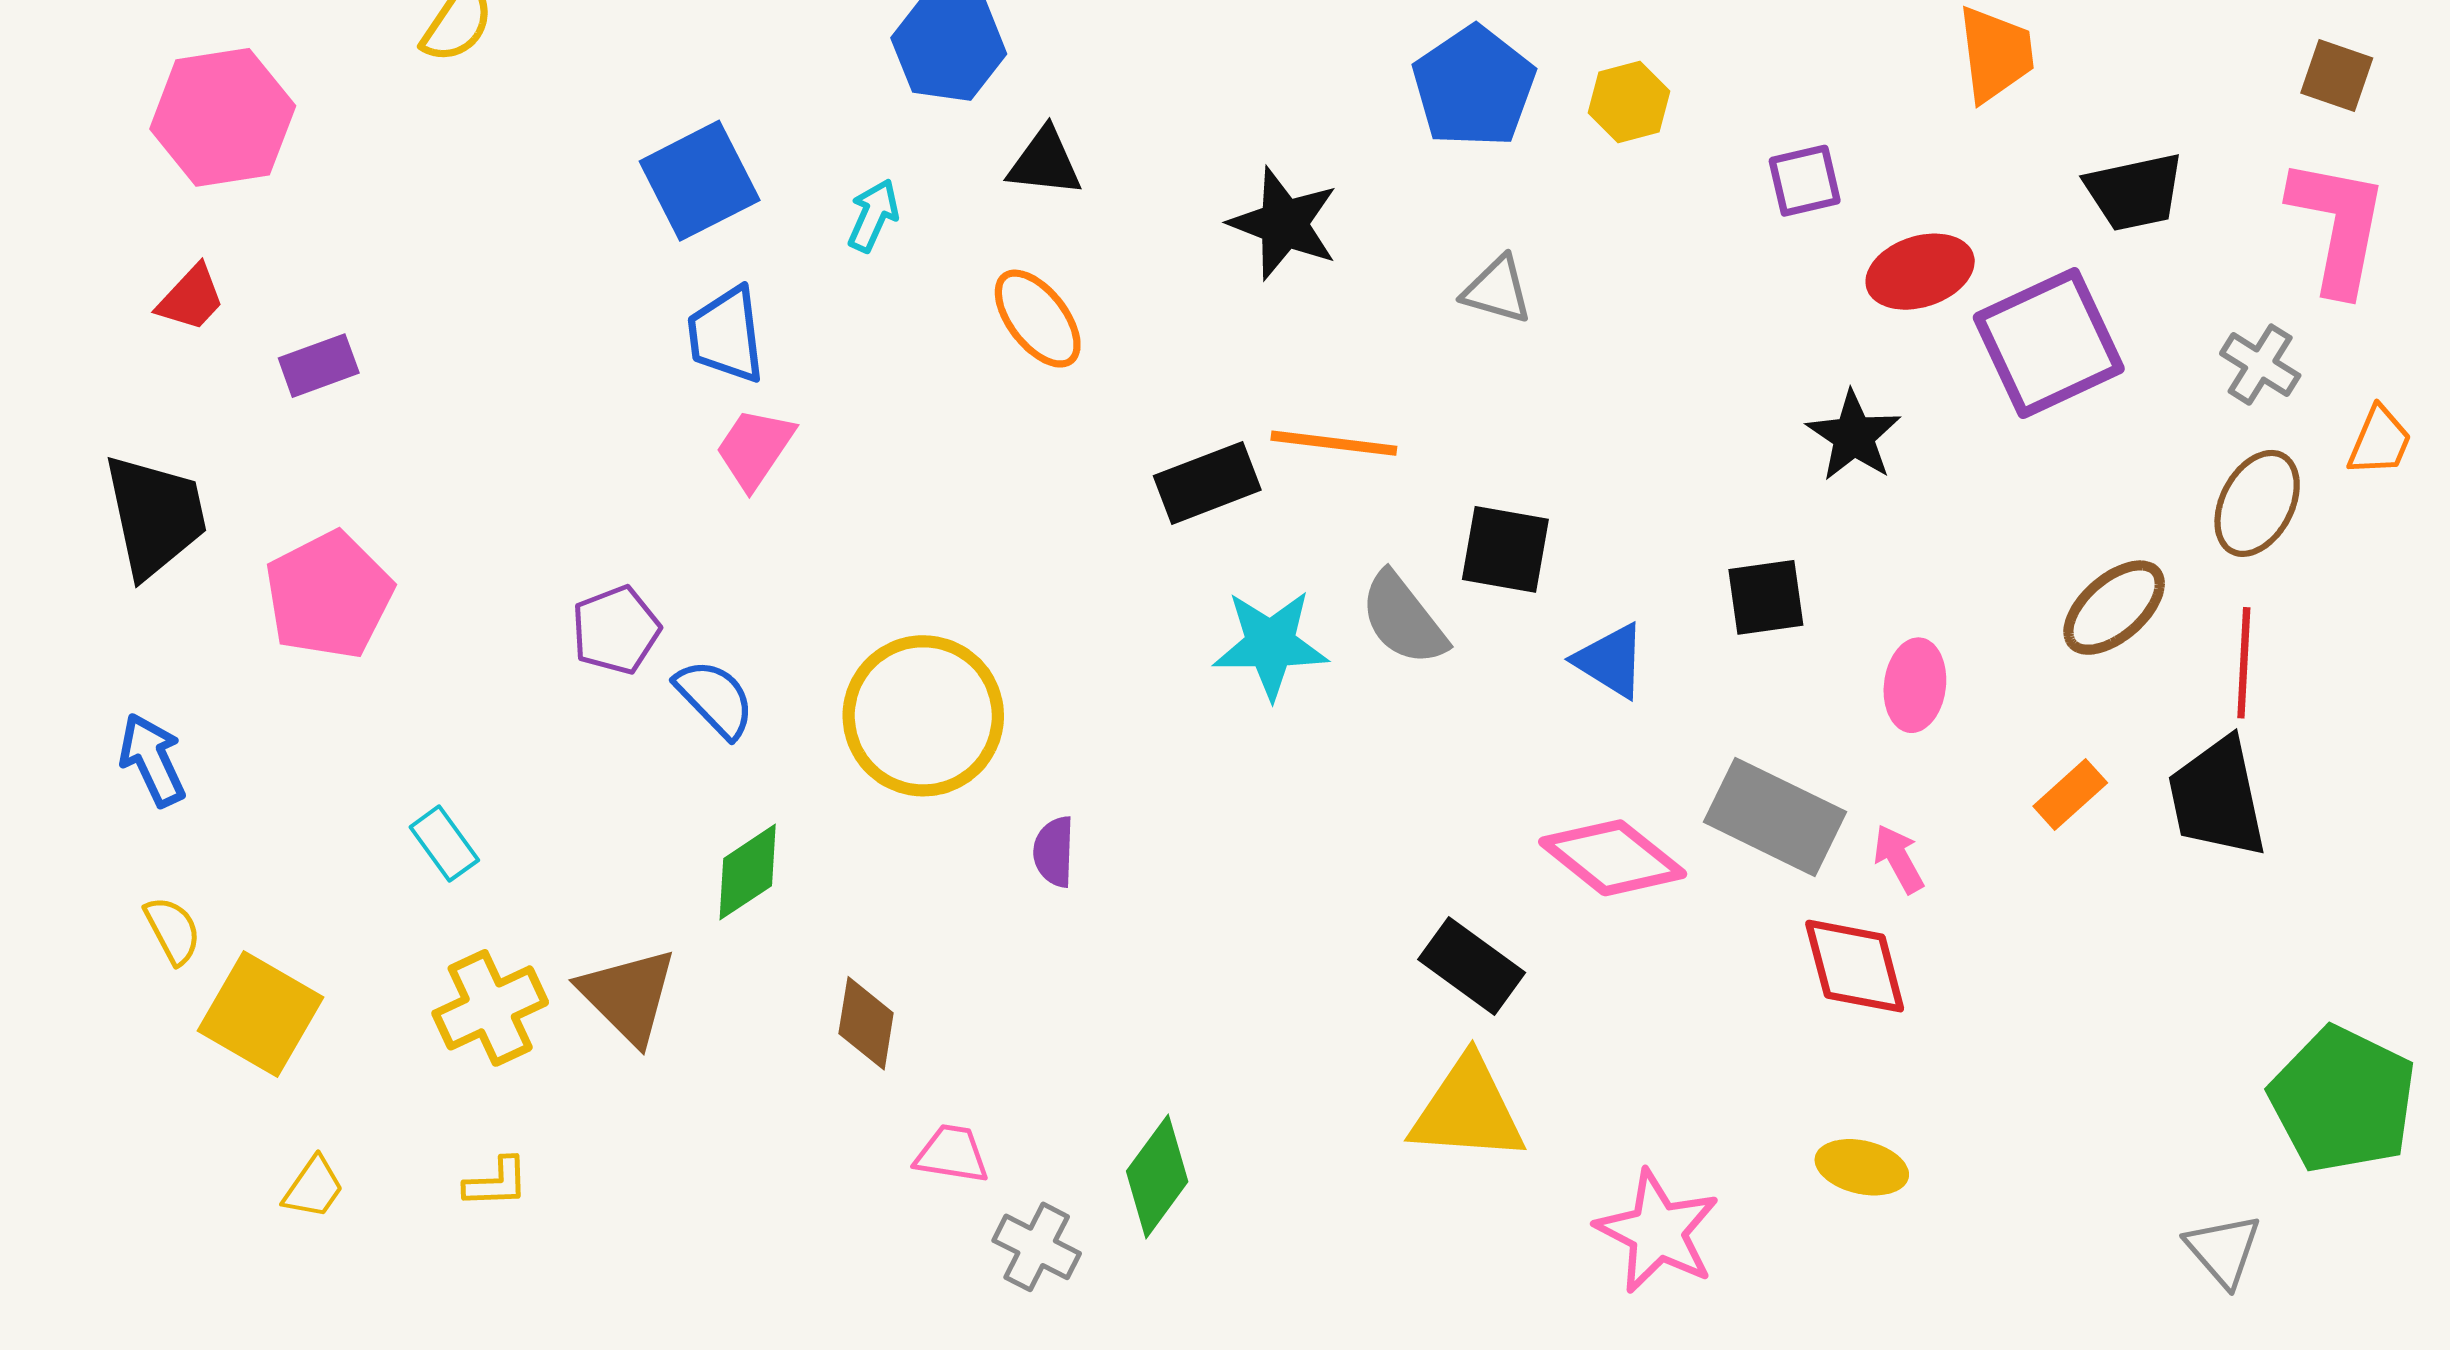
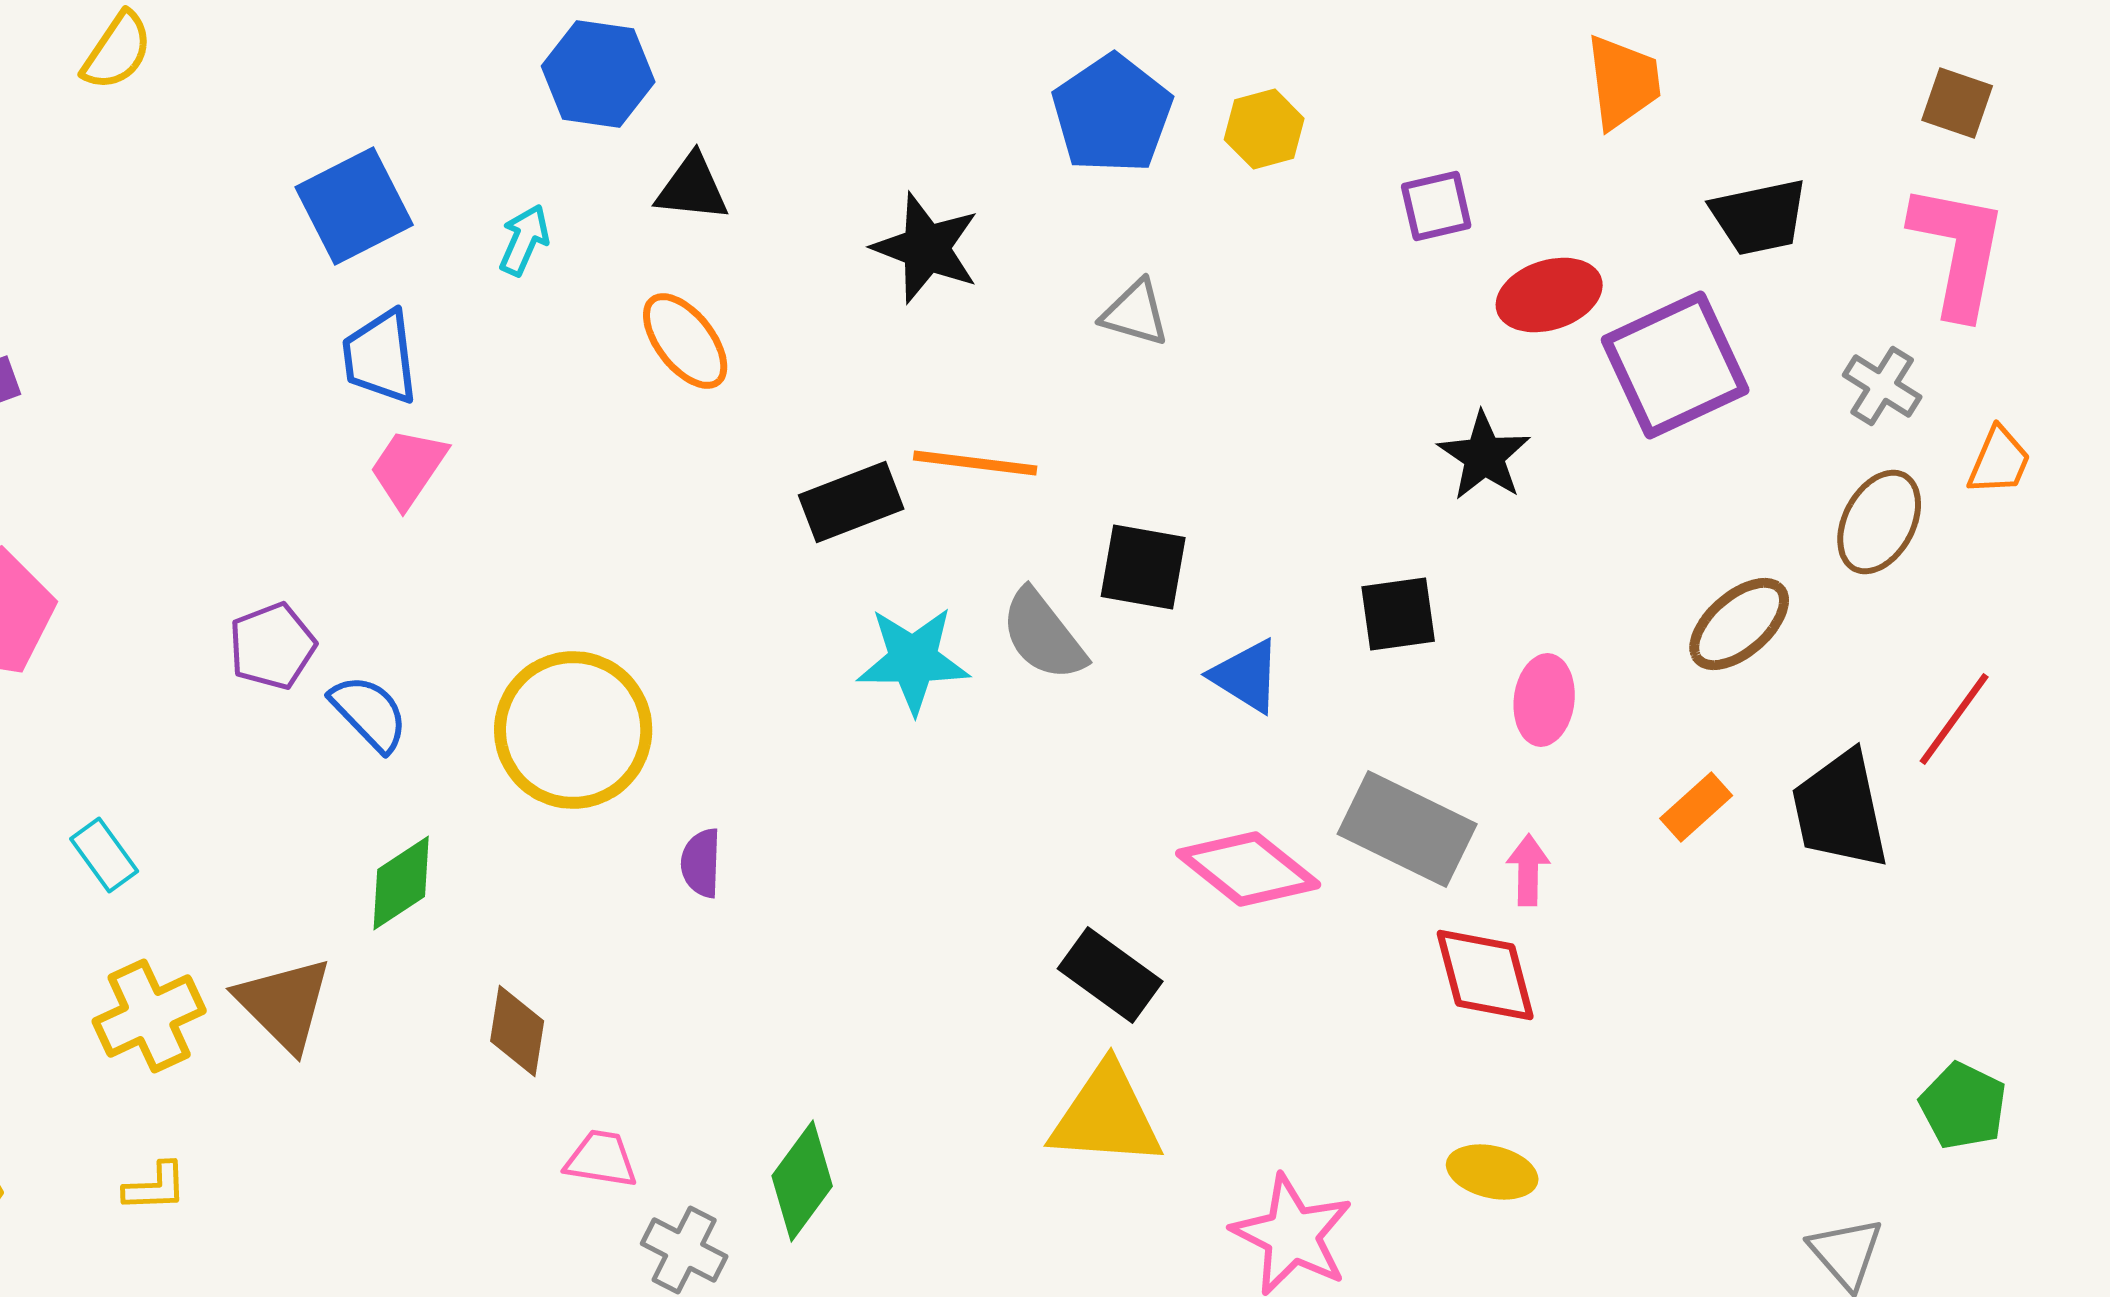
red line: (2244, 663) -> (1954, 719), moved, turned 33
pink arrow: (1899, 859) -> (1528, 870), turned 30
green pentagon: (2343, 1100) -> (1963, 1106), size x0.6

